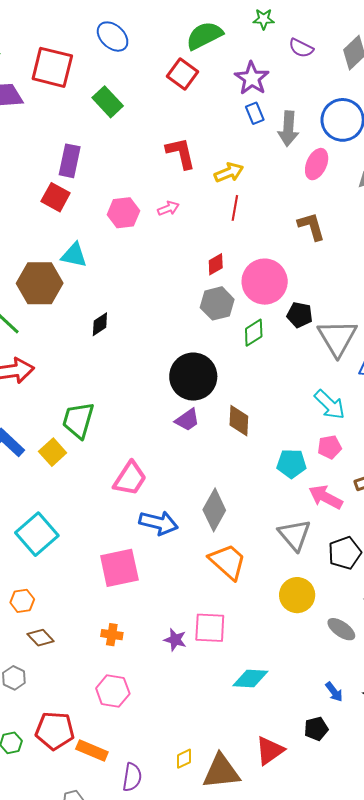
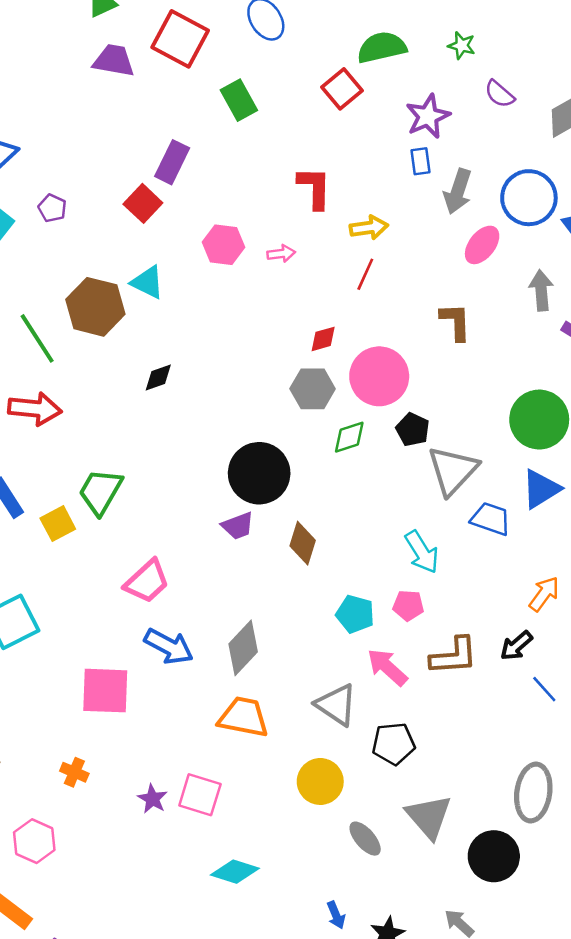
gray triangle: (295, 535) -> (336, 705), turned -30
orange trapezoid: (228, 562) -> (244, 717), turned -45
pink hexagon: (113, 691) -> (34, 841), moved

